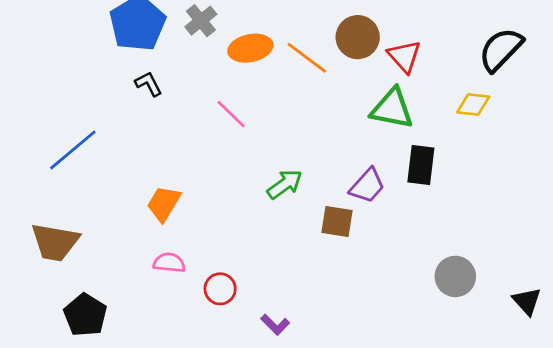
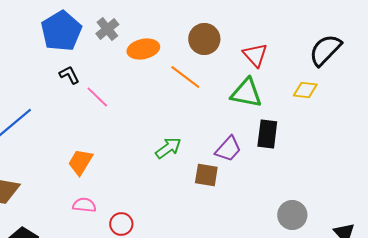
brown circle: (358, 37) -> (204, 39), moved
orange line: (307, 58) -> (185, 77), moved
pink line: (231, 114) -> (97, 97), moved

